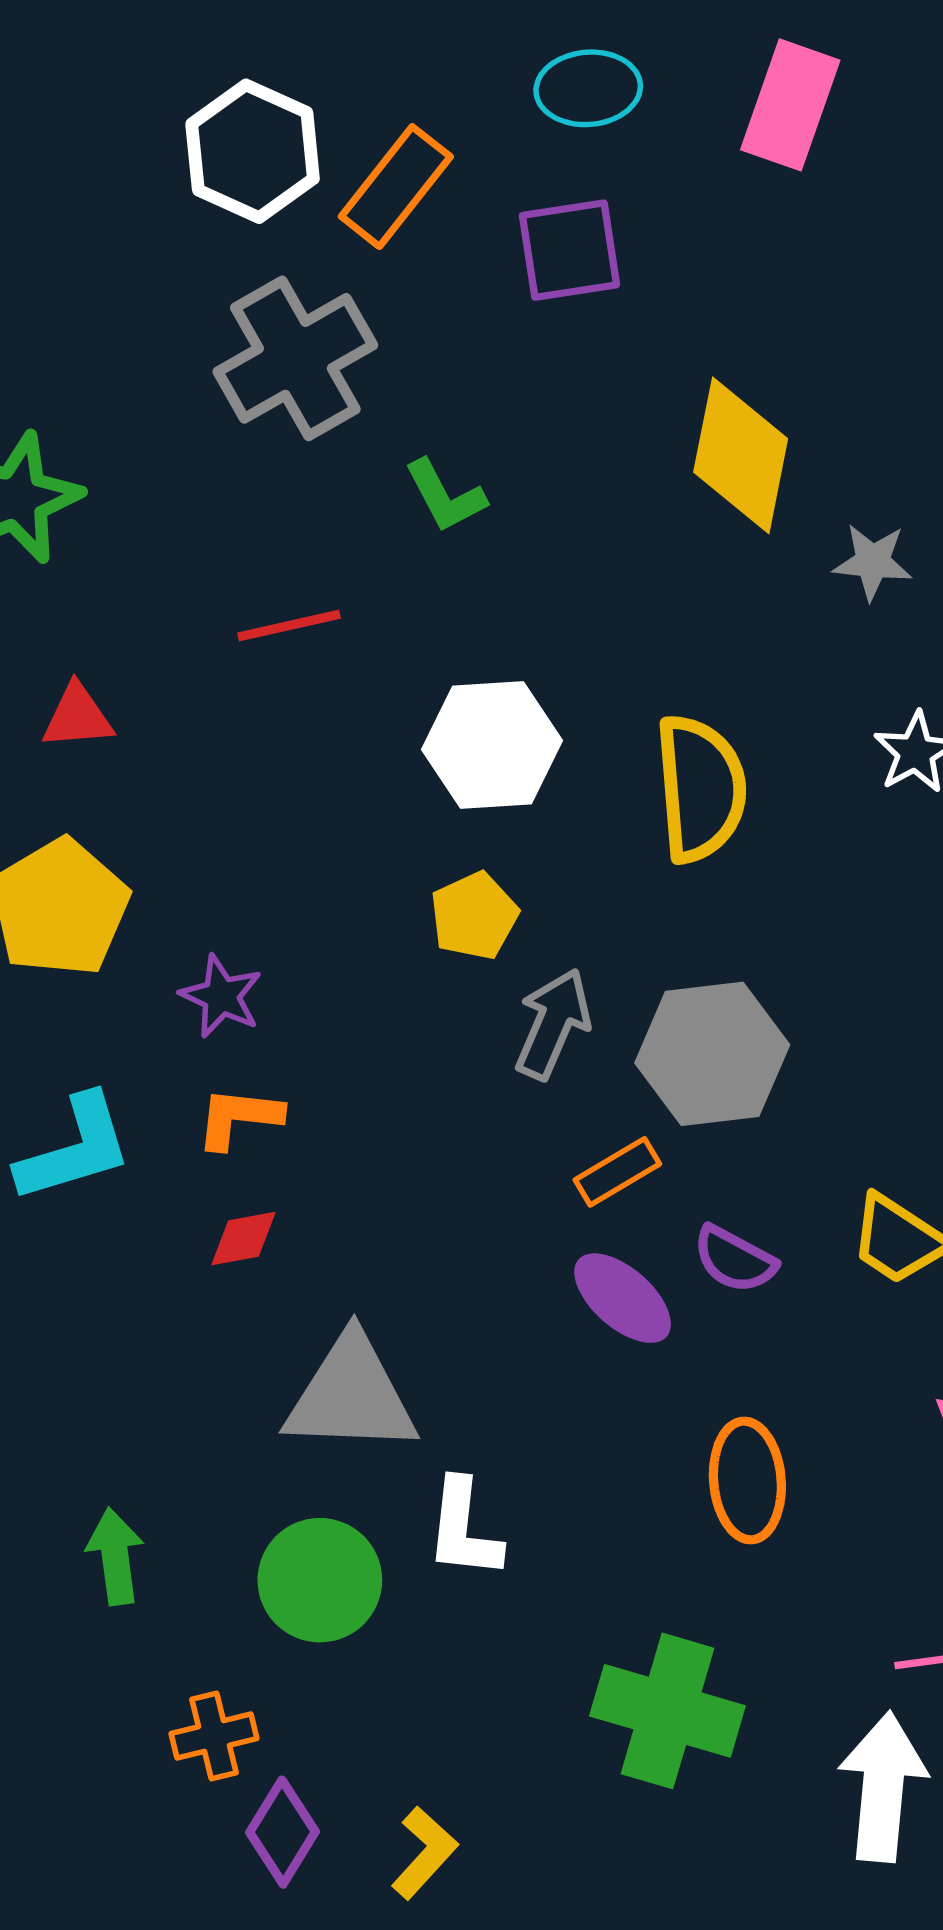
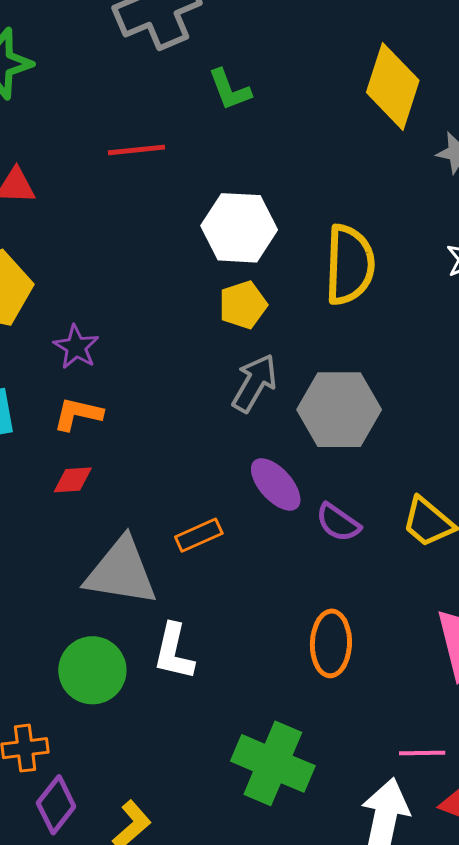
yellow pentagon: (474, 916) -> (243, 305), moved
orange rectangle: (617, 1172) -> (199, 535), moved
purple ellipse: (623, 1298) -> (276, 484), moved

